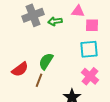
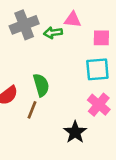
pink triangle: (78, 11) -> (73, 20), moved
green semicircle: (46, 61) -> (41, 85), turned 132

